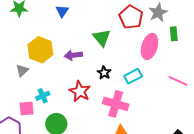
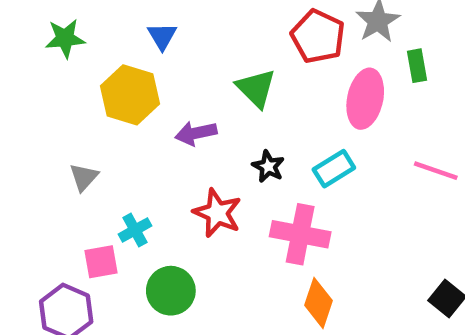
yellow hexagon: (40, 50) -> (130, 95), moved

